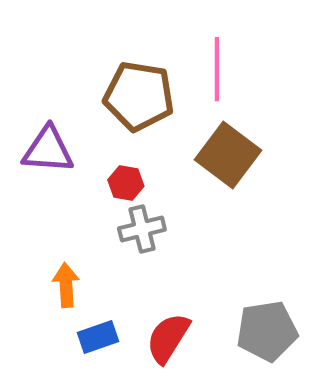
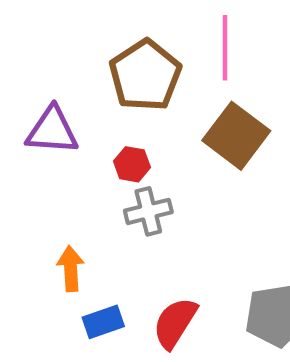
brown pentagon: (139, 96) -> (145, 75), turned 30

